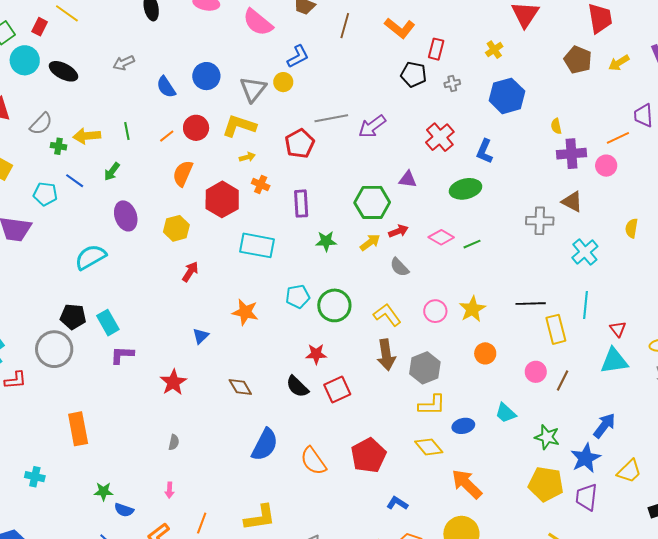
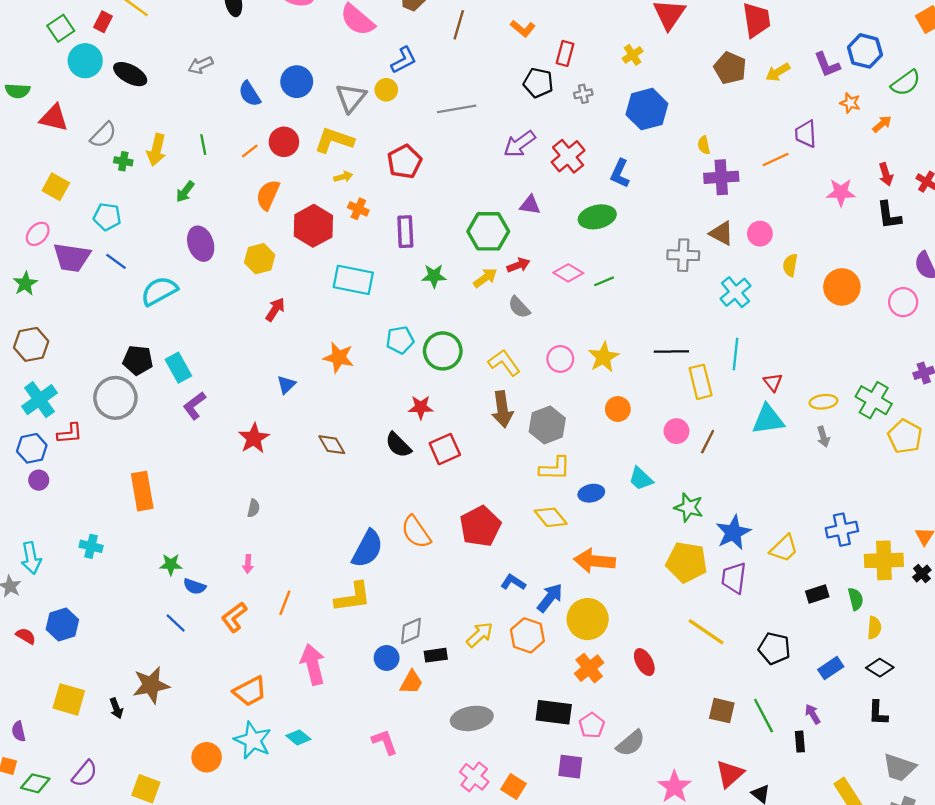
orange L-shape: (400, 28) -> (523, 28), size x0.7
gray line: (331, 118) -> (457, 109), moved
purple arrow: (372, 126) -> (520, 144), moved
yellow arrow: (87, 136) -> (156, 150), turned -72
pink circle: (606, 166) -> (760, 234), moved
blue line: (75, 181) -> (116, 261), moved
purple L-shape: (122, 355) -> (194, 406), turned -40
blue arrow: (604, 426) -> (550, 598), moved
blue semicircle: (265, 445) -> (367, 549), moved
orange arrow: (467, 484) -> (595, 561), turned -40

